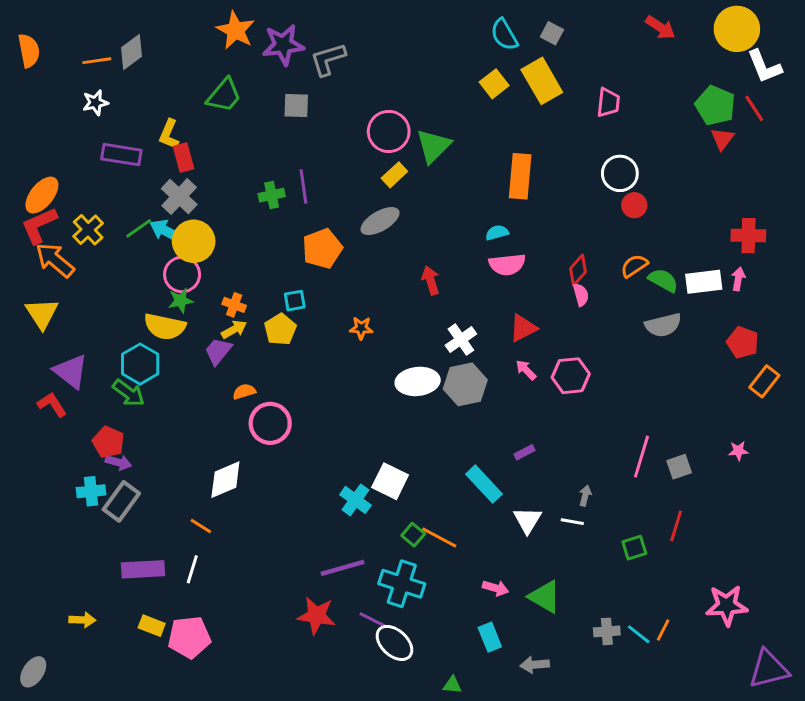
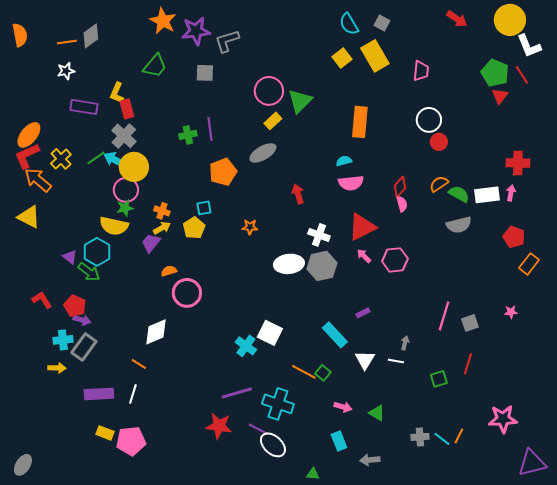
yellow triangle: (42, 314) -> (29, 217), turned -30
red triangle: (523, 328) -> (362, 227), size x1.4
white cross: (461, 340) -> (319, 235), turned -35
purple triangle: (71, 371) -> (70, 257), moved, size x0.6
red L-shape: (52, 405) -> (42, 300), moved
green square: (413, 535) -> (323, 373), moved
green triangle: (545, 597) -> (377, 413), size x0.7
yellow arrow: (82, 620) -> (57, 368), moved

